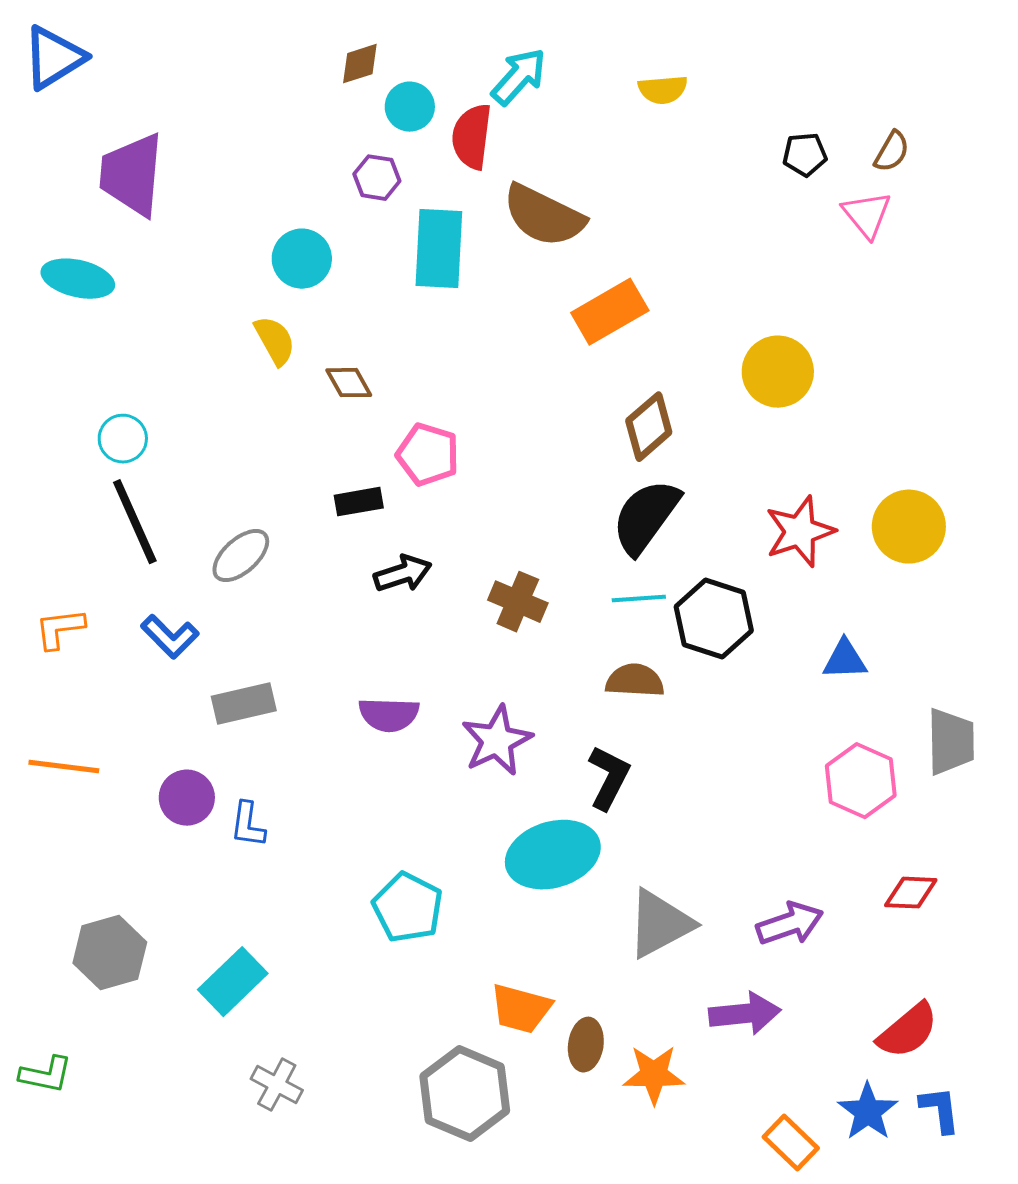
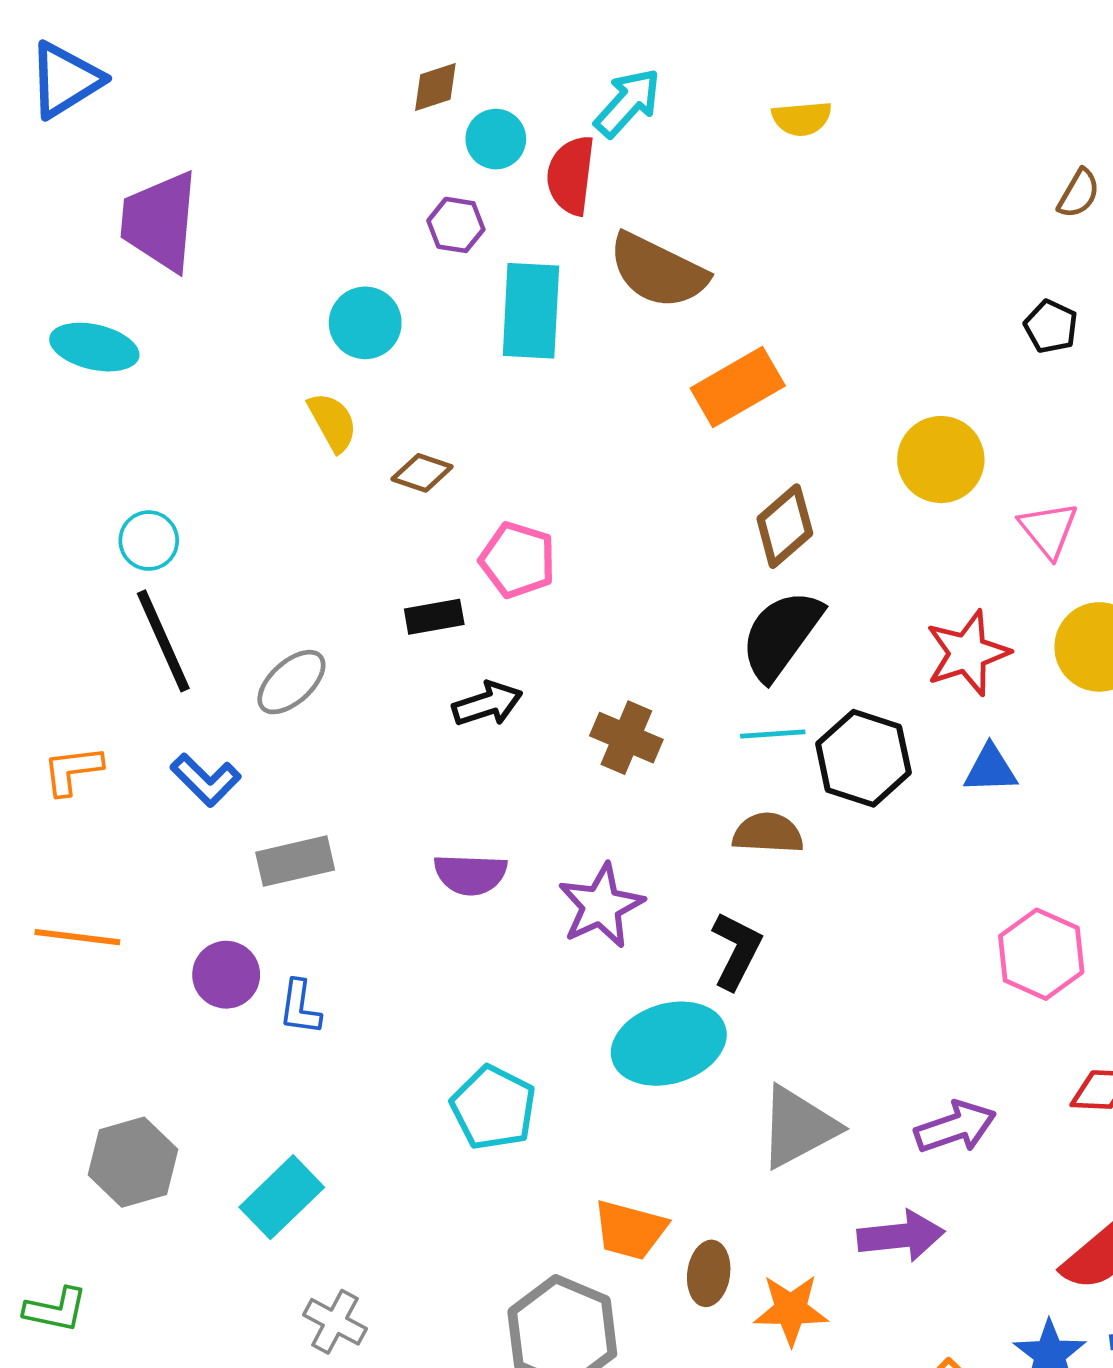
black pentagon: (805, 155) -> (1051, 327), moved, turned 30
pink triangle: (867, 215) -> (1048, 530), moved
brown diamond: (349, 383) -> (422, 473), turned -42
blue triangle: (845, 660) -> (990, 769), moved

